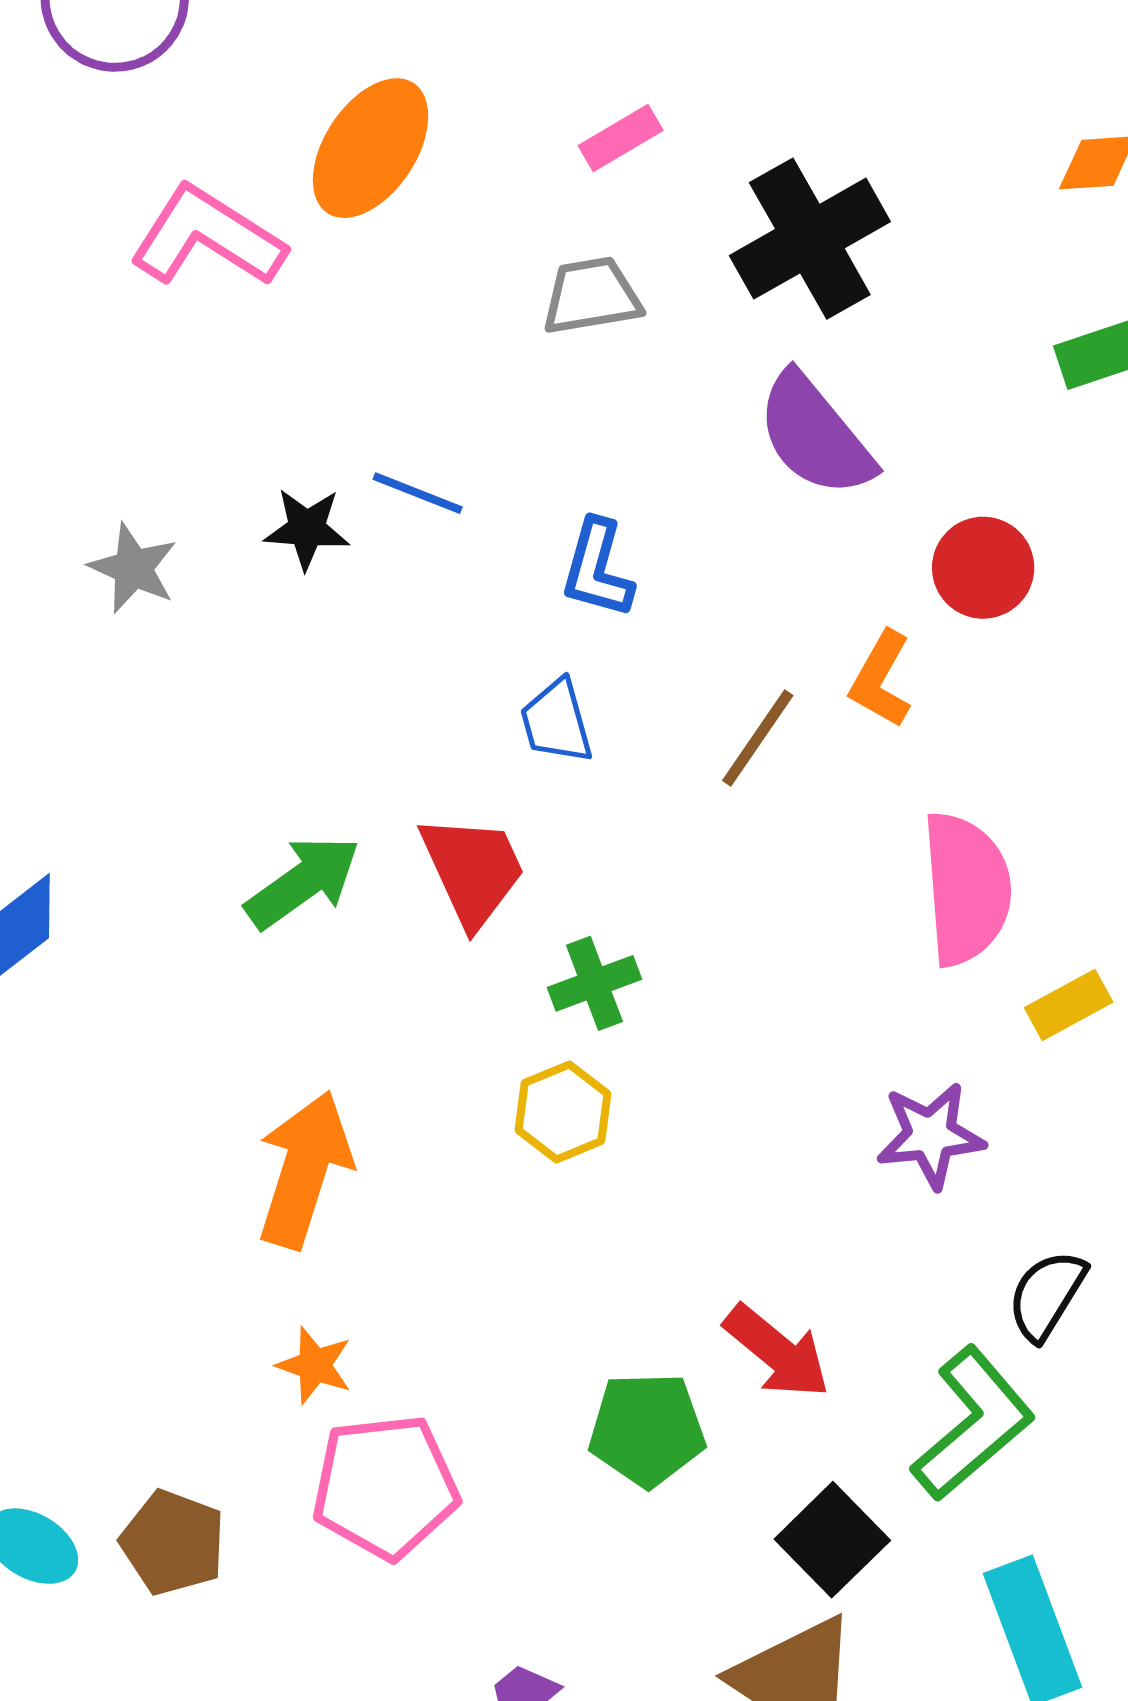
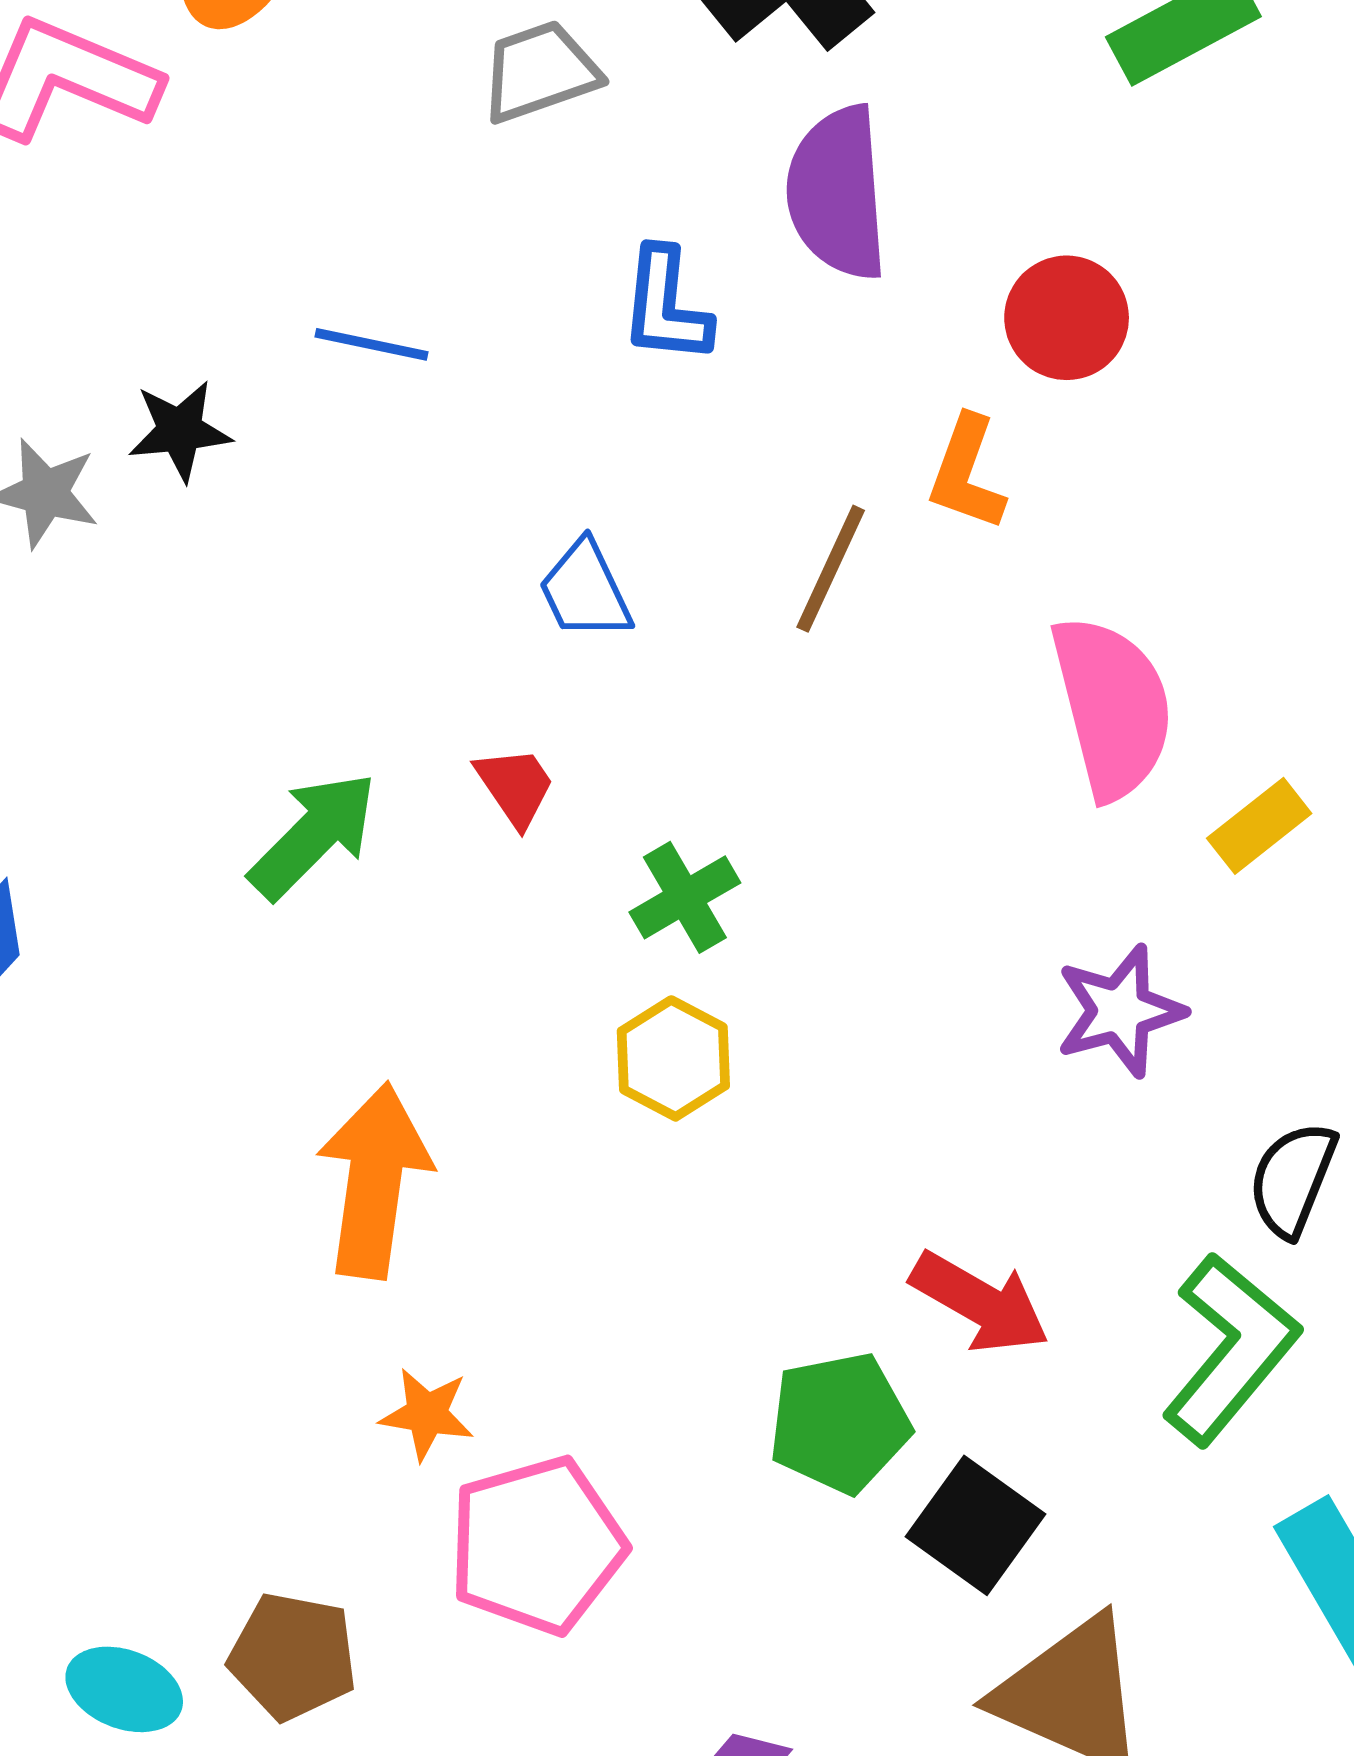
purple semicircle: (815, 435) -> (837, 193), turned 45
black star: (307, 529) -> (180, 431), moved
blue L-shape: (597, 569) -> (666, 306), moved
red trapezoid: (473, 870) -> (515, 786), size x0.6
black square: (832, 1540) -> (976, 1525), moved

